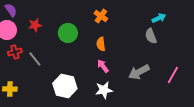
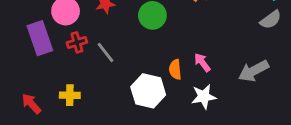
gray semicircle: (151, 36) -> (271, 20), turned -105
orange semicircle: (101, 44) -> (175, 70), moved

